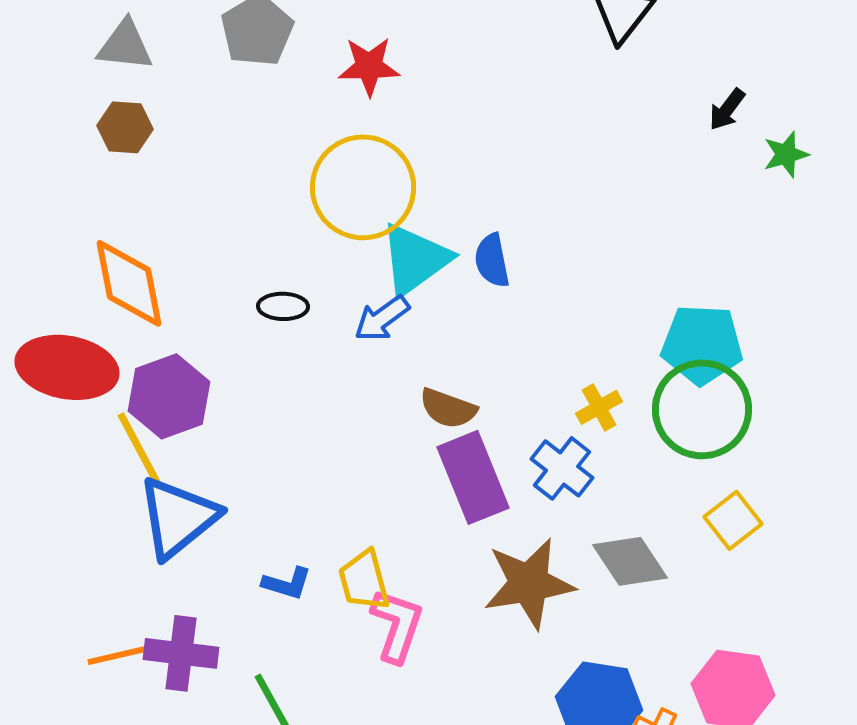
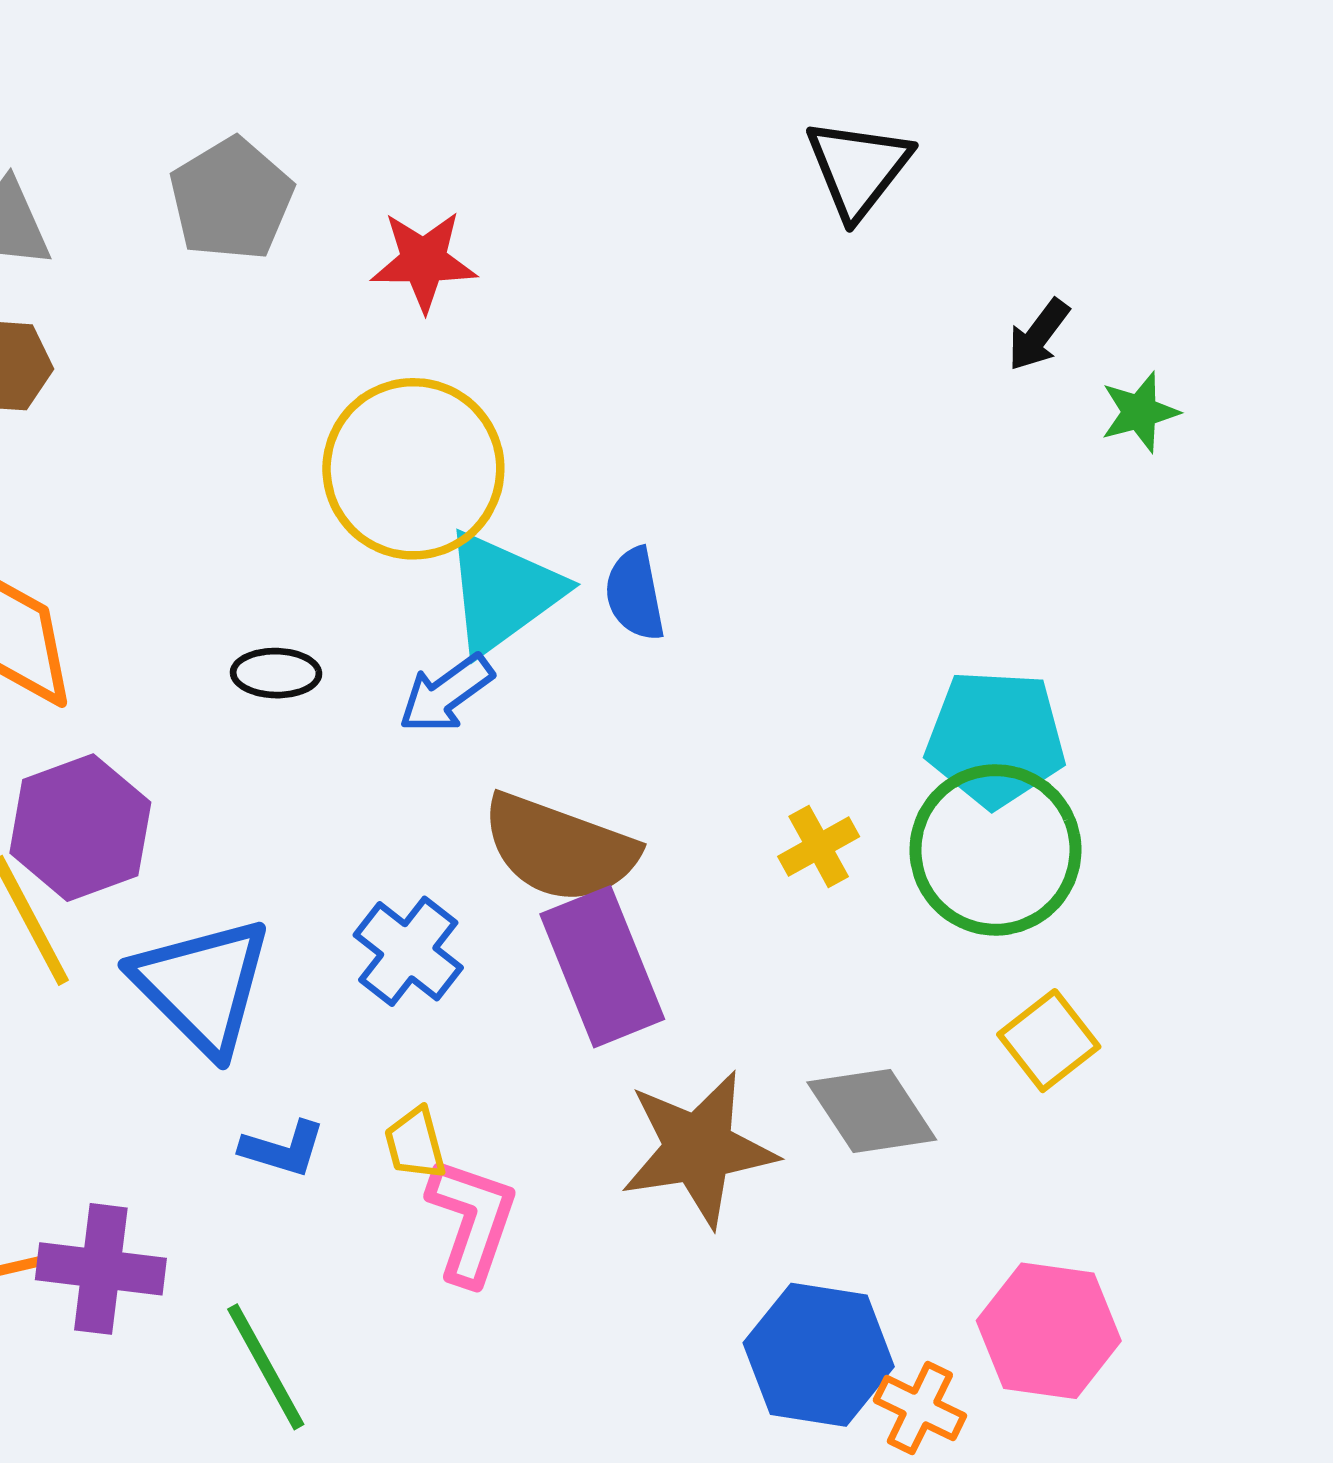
brown semicircle: (448, 408) -> (559, 848), size x1.6
blue cross: (562, 468) -> (408, 951), moved
blue triangle: (178, 517) -> (202, 986), moved, turned -36
yellow trapezoid: (364, 580) -> (415, 1144), size x0.7

